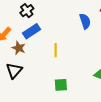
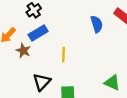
black triangle: (14, 71) -> (42, 82), moved

